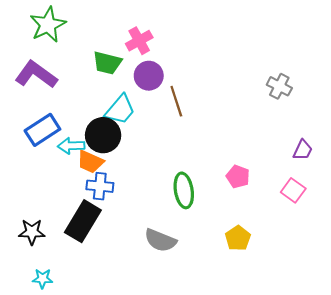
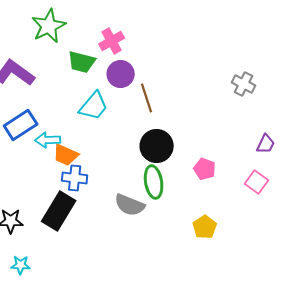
green star: (48, 25) -> (49, 26), moved
black circle: (103, 135) -> (157, 146), moved
gray semicircle: (160, 240) -> (130, 205), moved

